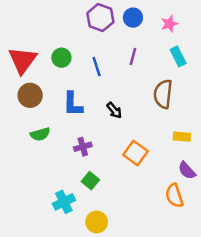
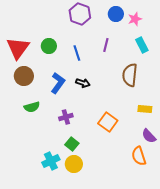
blue circle: (133, 18) -> (116, 14), moved
blue L-shape: (73, 104) -> (58, 83), turned -145
black arrow: (114, 110) -> (83, 83), moved, turned -32
yellow circle: (97, 222) -> (74, 164), moved

